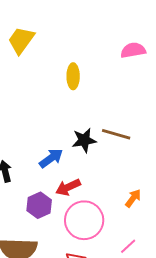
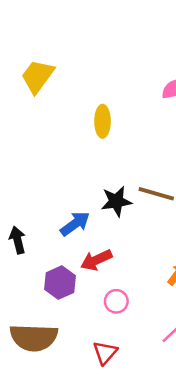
pink circle: (84, 220) -> (116, 301), size x0.5

